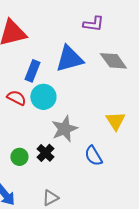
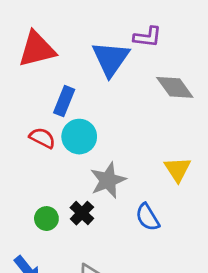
blue triangle: (69, 59) -> (111, 59), moved, turned -40

